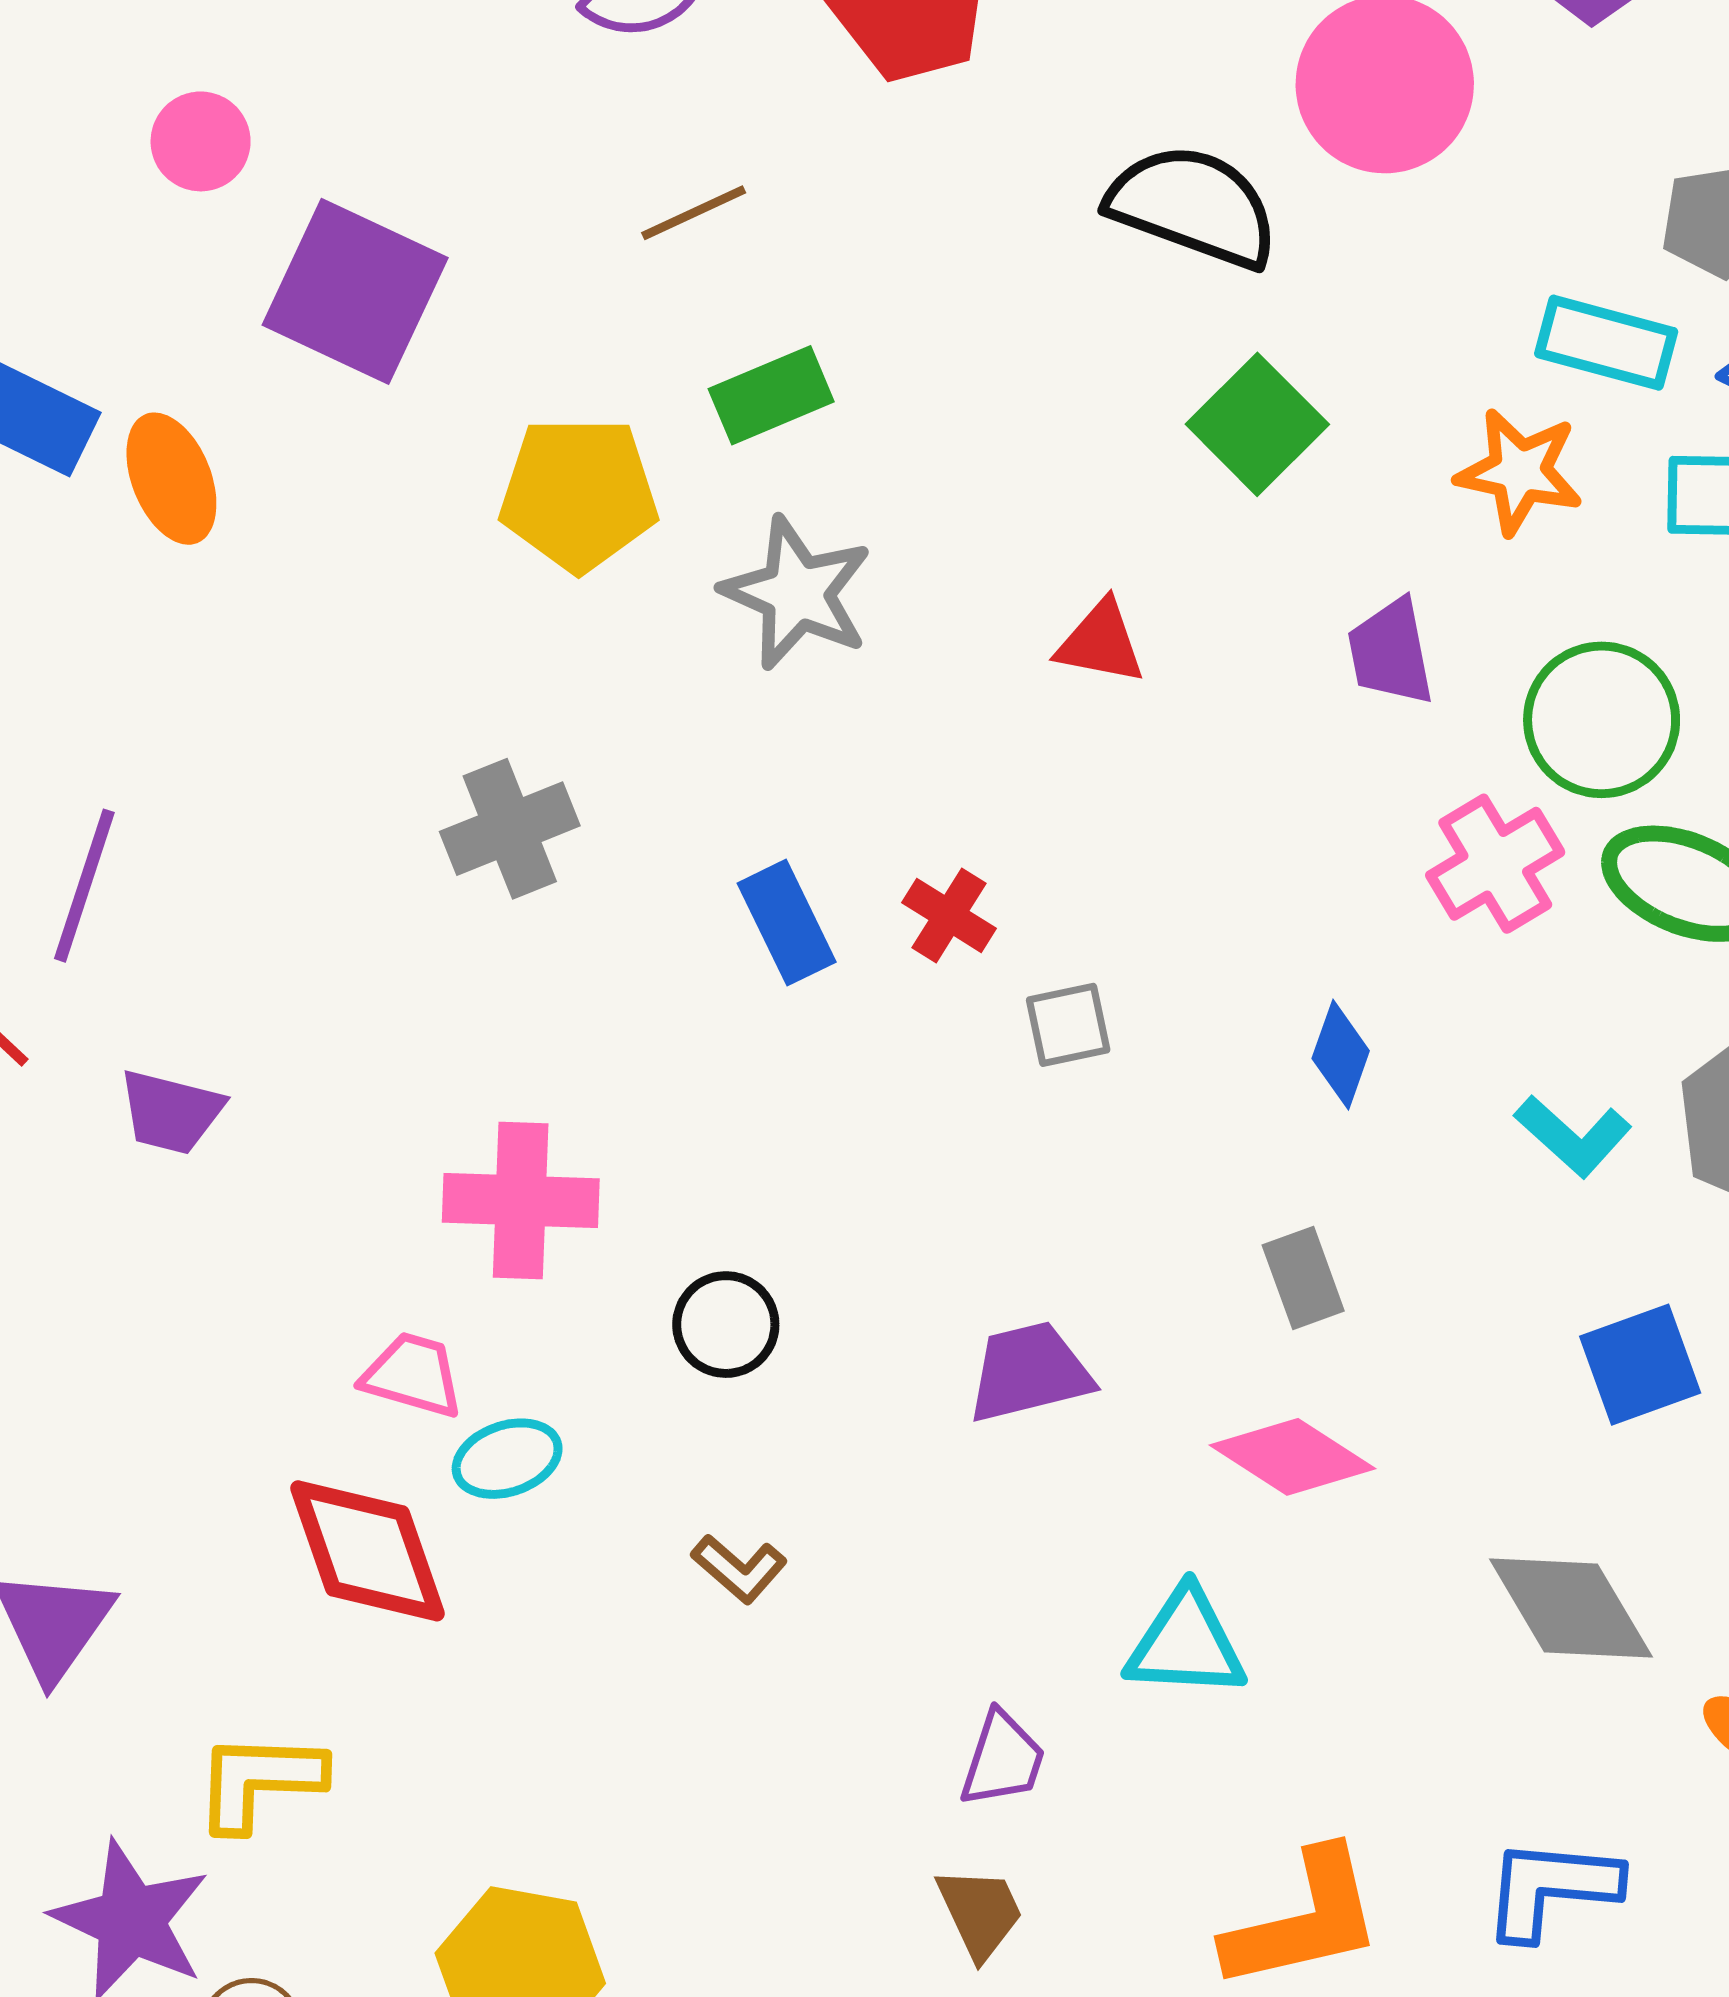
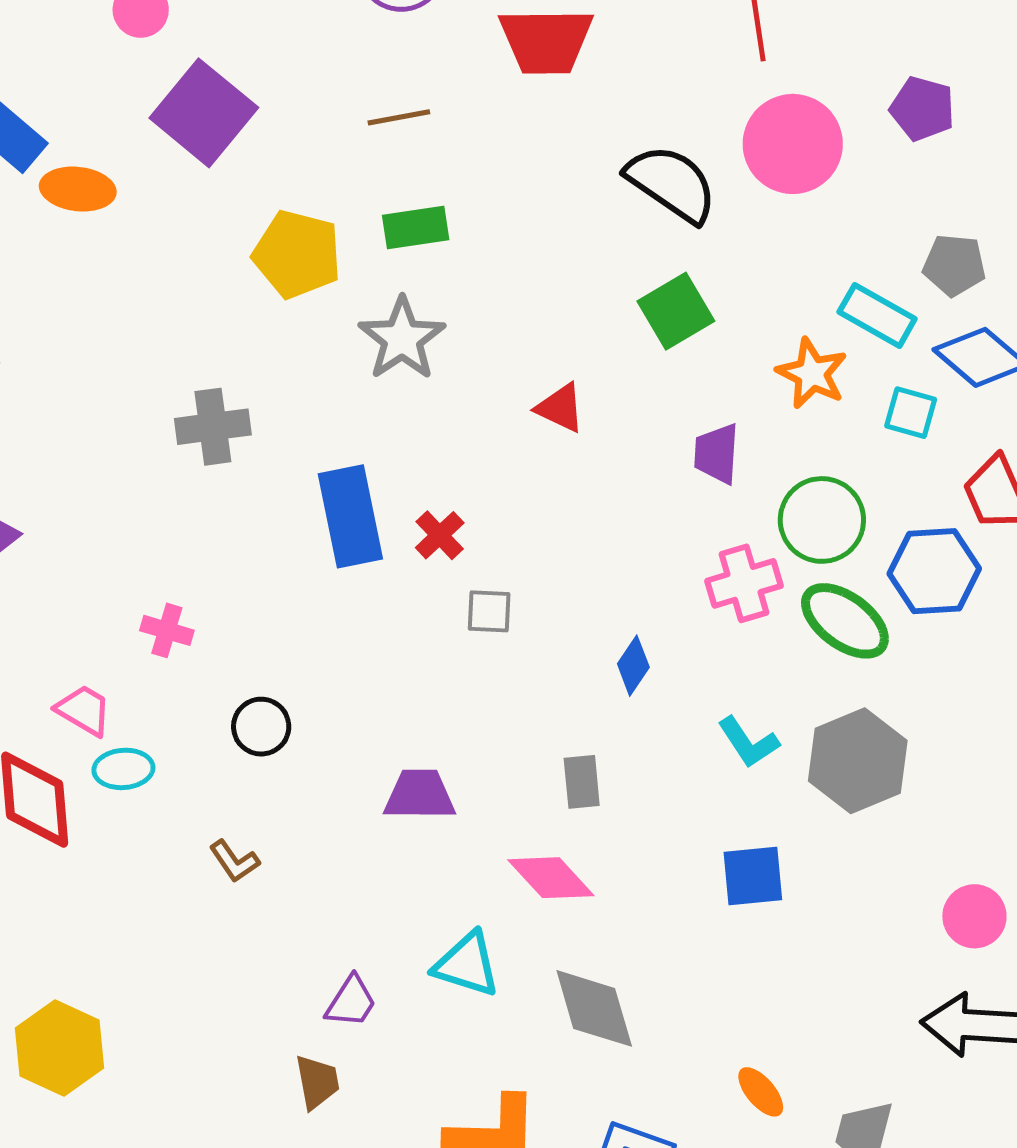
orange ellipse: (171, 479) -> (78, 189), turned -76
blue rectangle: (787, 923) -> (350, 516), size x1.5
pink cross: (521, 1200) -> (167, 630), size x0.6
gray diamond: (1571, 1608) -> (594, 1008), moved

